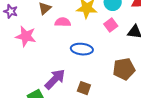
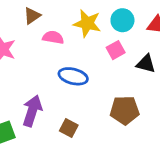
purple arrow: (55, 79) -> (32, 111), turned -35

